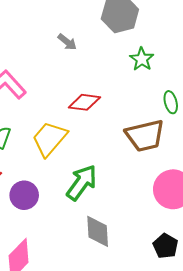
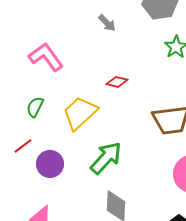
red diamond: (84, 102) -> (117, 82), size x0.7

